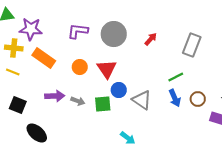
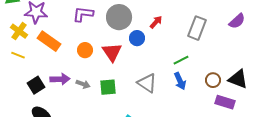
yellow cross: (14, 48) -> (19, 31), turned 30
blue circle: (119, 90) -> (137, 38), moved
brown circle: (198, 99) -> (213, 80), moved
black square: (18, 105) -> (36, 85), moved, turned 36

